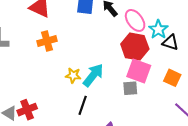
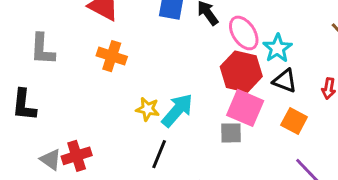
orange cross: (47, 41) -> (112, 56), turned 30
black triangle: (170, 43) -> (285, 81), moved

